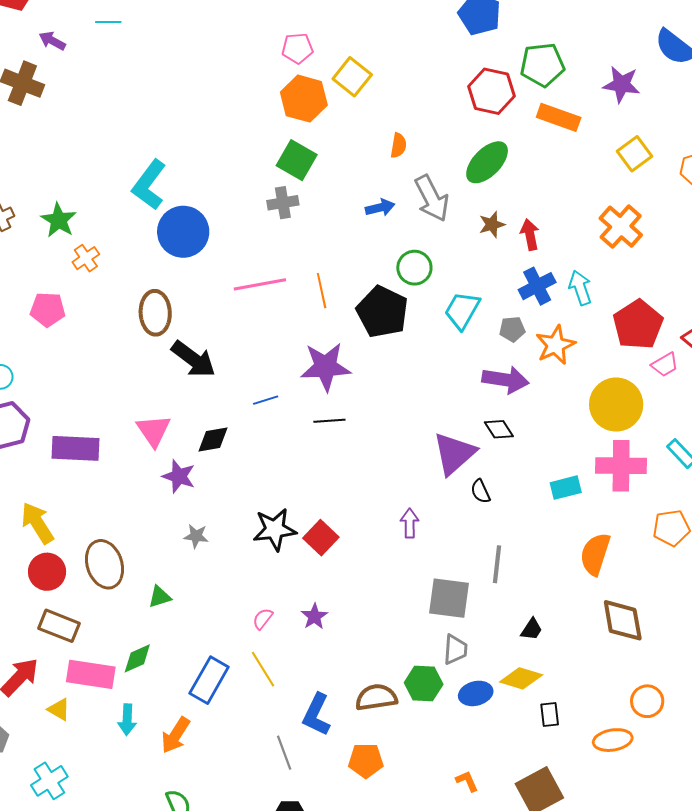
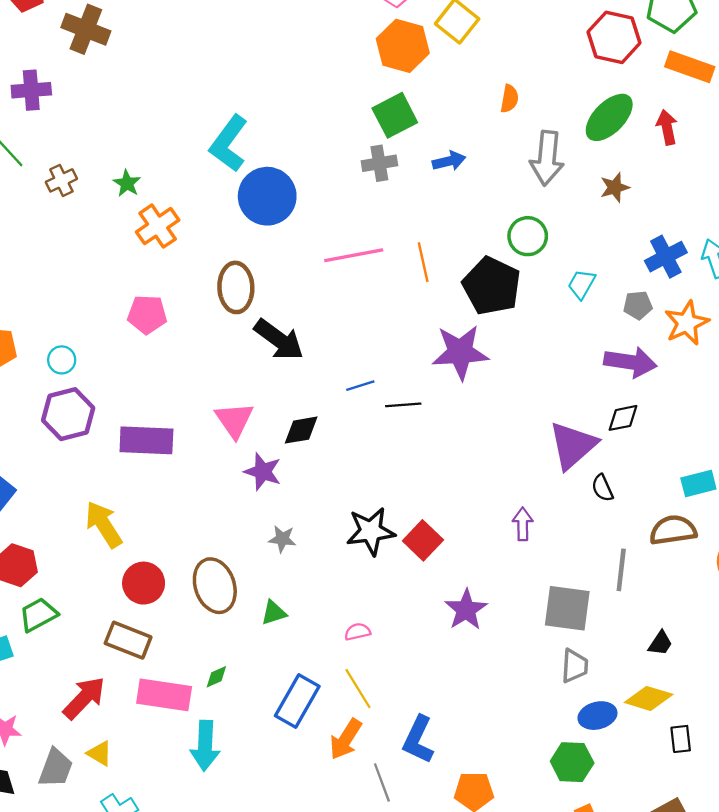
green square: (297, 160) -> (395, 115), turned 33
gray arrow: (432, 198) -> (547, 158), turned 33
blue arrow: (380, 208) -> (449, 161), moved
green star: (59, 220) -> (127, 183), size x0.7
red arrow: (530, 235) -> (667, 127), moved
orange cross: (86, 258) -> (158, 226), size x1.4
pink pentagon: (48, 310) -> (147, 314), moved
cyan trapezoid: (462, 310) -> (582, 284), size x0.7
purple star: (326, 367) -> (460, 352), moved
black line: (329, 421) -> (403, 405), moved
black diamond: (499, 429) -> (623, 418), turned -68
brown ellipse: (105, 564) -> (215, 586), moved
red circle: (47, 572) -> (144, 583), moved
green triangle: (160, 597) -> (274, 613), moved
purple star: (314, 616) -> (466, 610), moved, size x1.4
pink semicircle: (263, 619) -> (357, 632), turned 40
green diamond: (137, 658) -> (216, 677), size x0.7
green hexagon: (424, 683) -> (572, 762), moved
brown semicircle: (376, 697) -> (673, 530), moved
yellow triangle: (59, 709) -> (100, 753), moved
cyan arrow: (127, 720) -> (205, 746), size x1.4
orange arrow: (176, 735) -> (346, 739), moved

